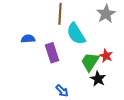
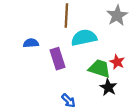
cyan semicircle: (76, 34) -> (84, 38), turned 110
green trapezoid: (90, 62) -> (99, 69), turned 75

